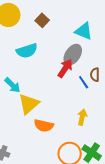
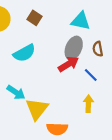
red arrow: (65, 68) -> (68, 64), turned 36
brown semicircle: (95, 75) -> (98, 49), moved
yellow arrow: (82, 117) -> (88, 104), moved

